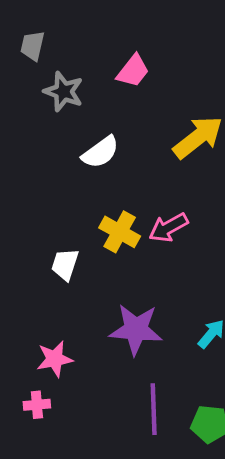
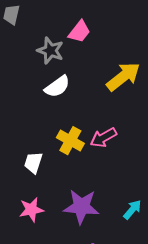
gray star: (64, 92) -> (50, 51), moved
pink star: (55, 359) -> (31, 210), moved

